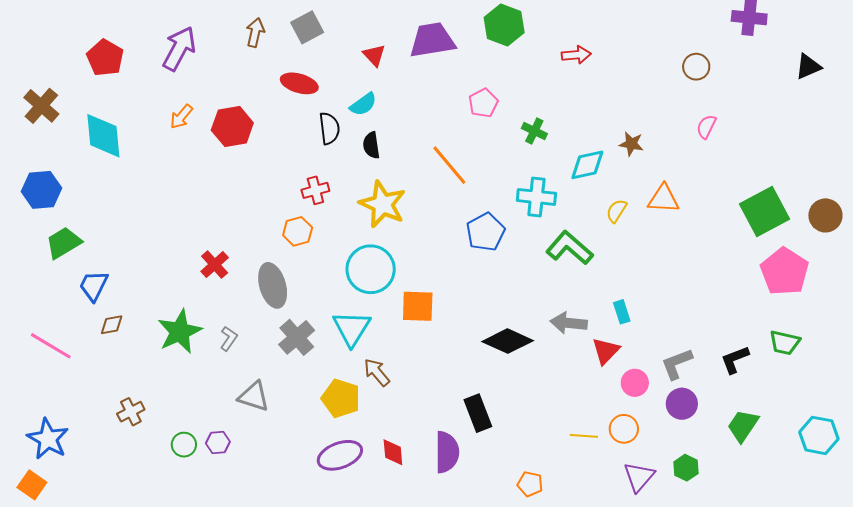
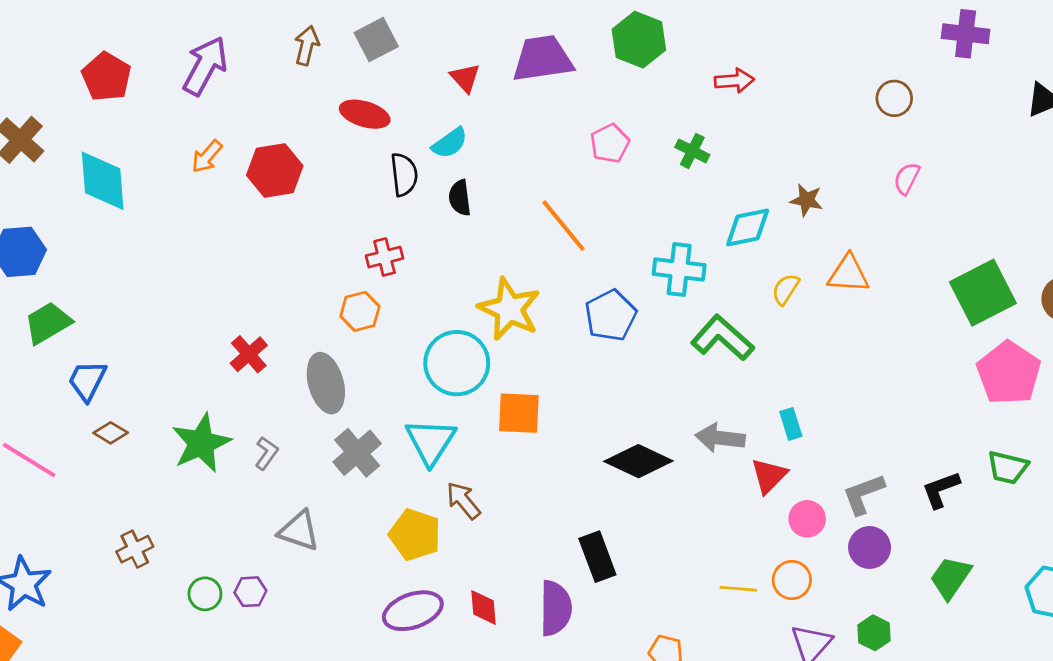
green cross: (534, 131) -> (692, 151), moved
yellow star: (382, 204) -> (509, 309), moved
brown diamond: (112, 325) -> (111, 433), turned 40

